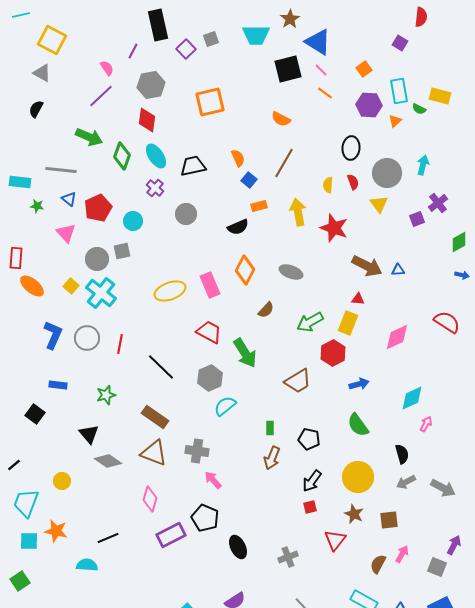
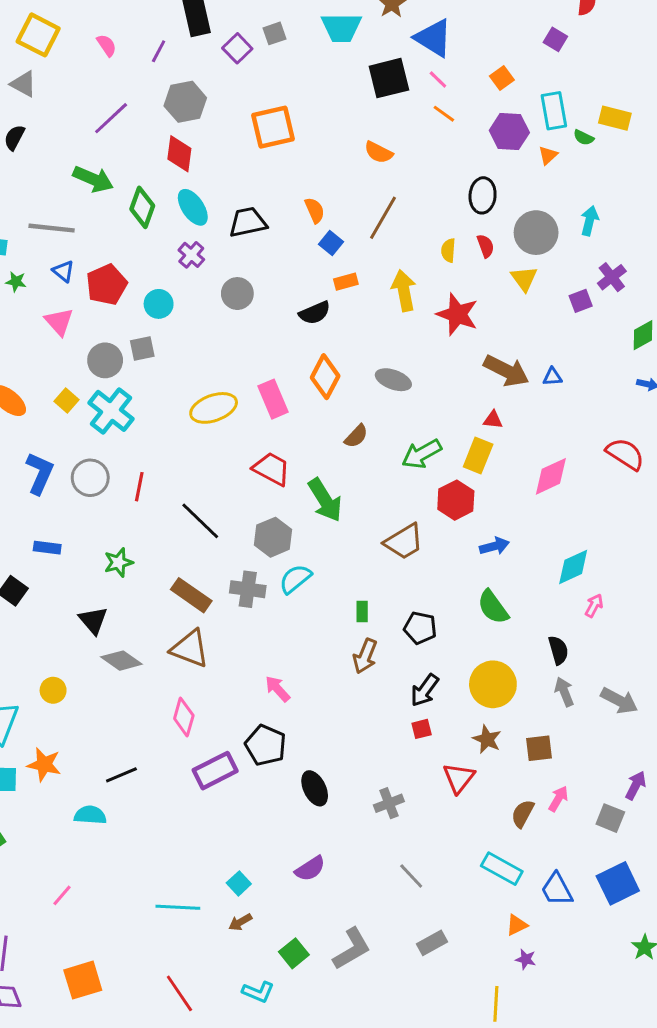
pink semicircle: (107, 68) -> (107, 45), moved
gray cross: (197, 451) -> (248, 589), moved
gray arrow: (406, 482) -> (564, 692), turned 96

